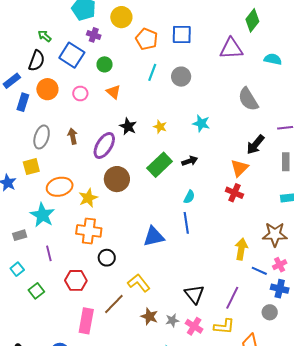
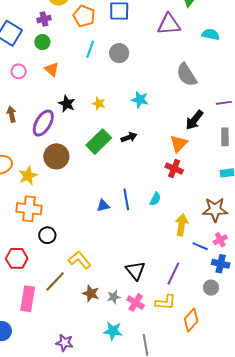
purple cross: (94, 35) -> (44, 19), moved, turned -32
cyan semicircle: (189, 197) -> (155, 199), moved
blue triangle: (154, 237) -> (103, 206), moved, size x0.6

